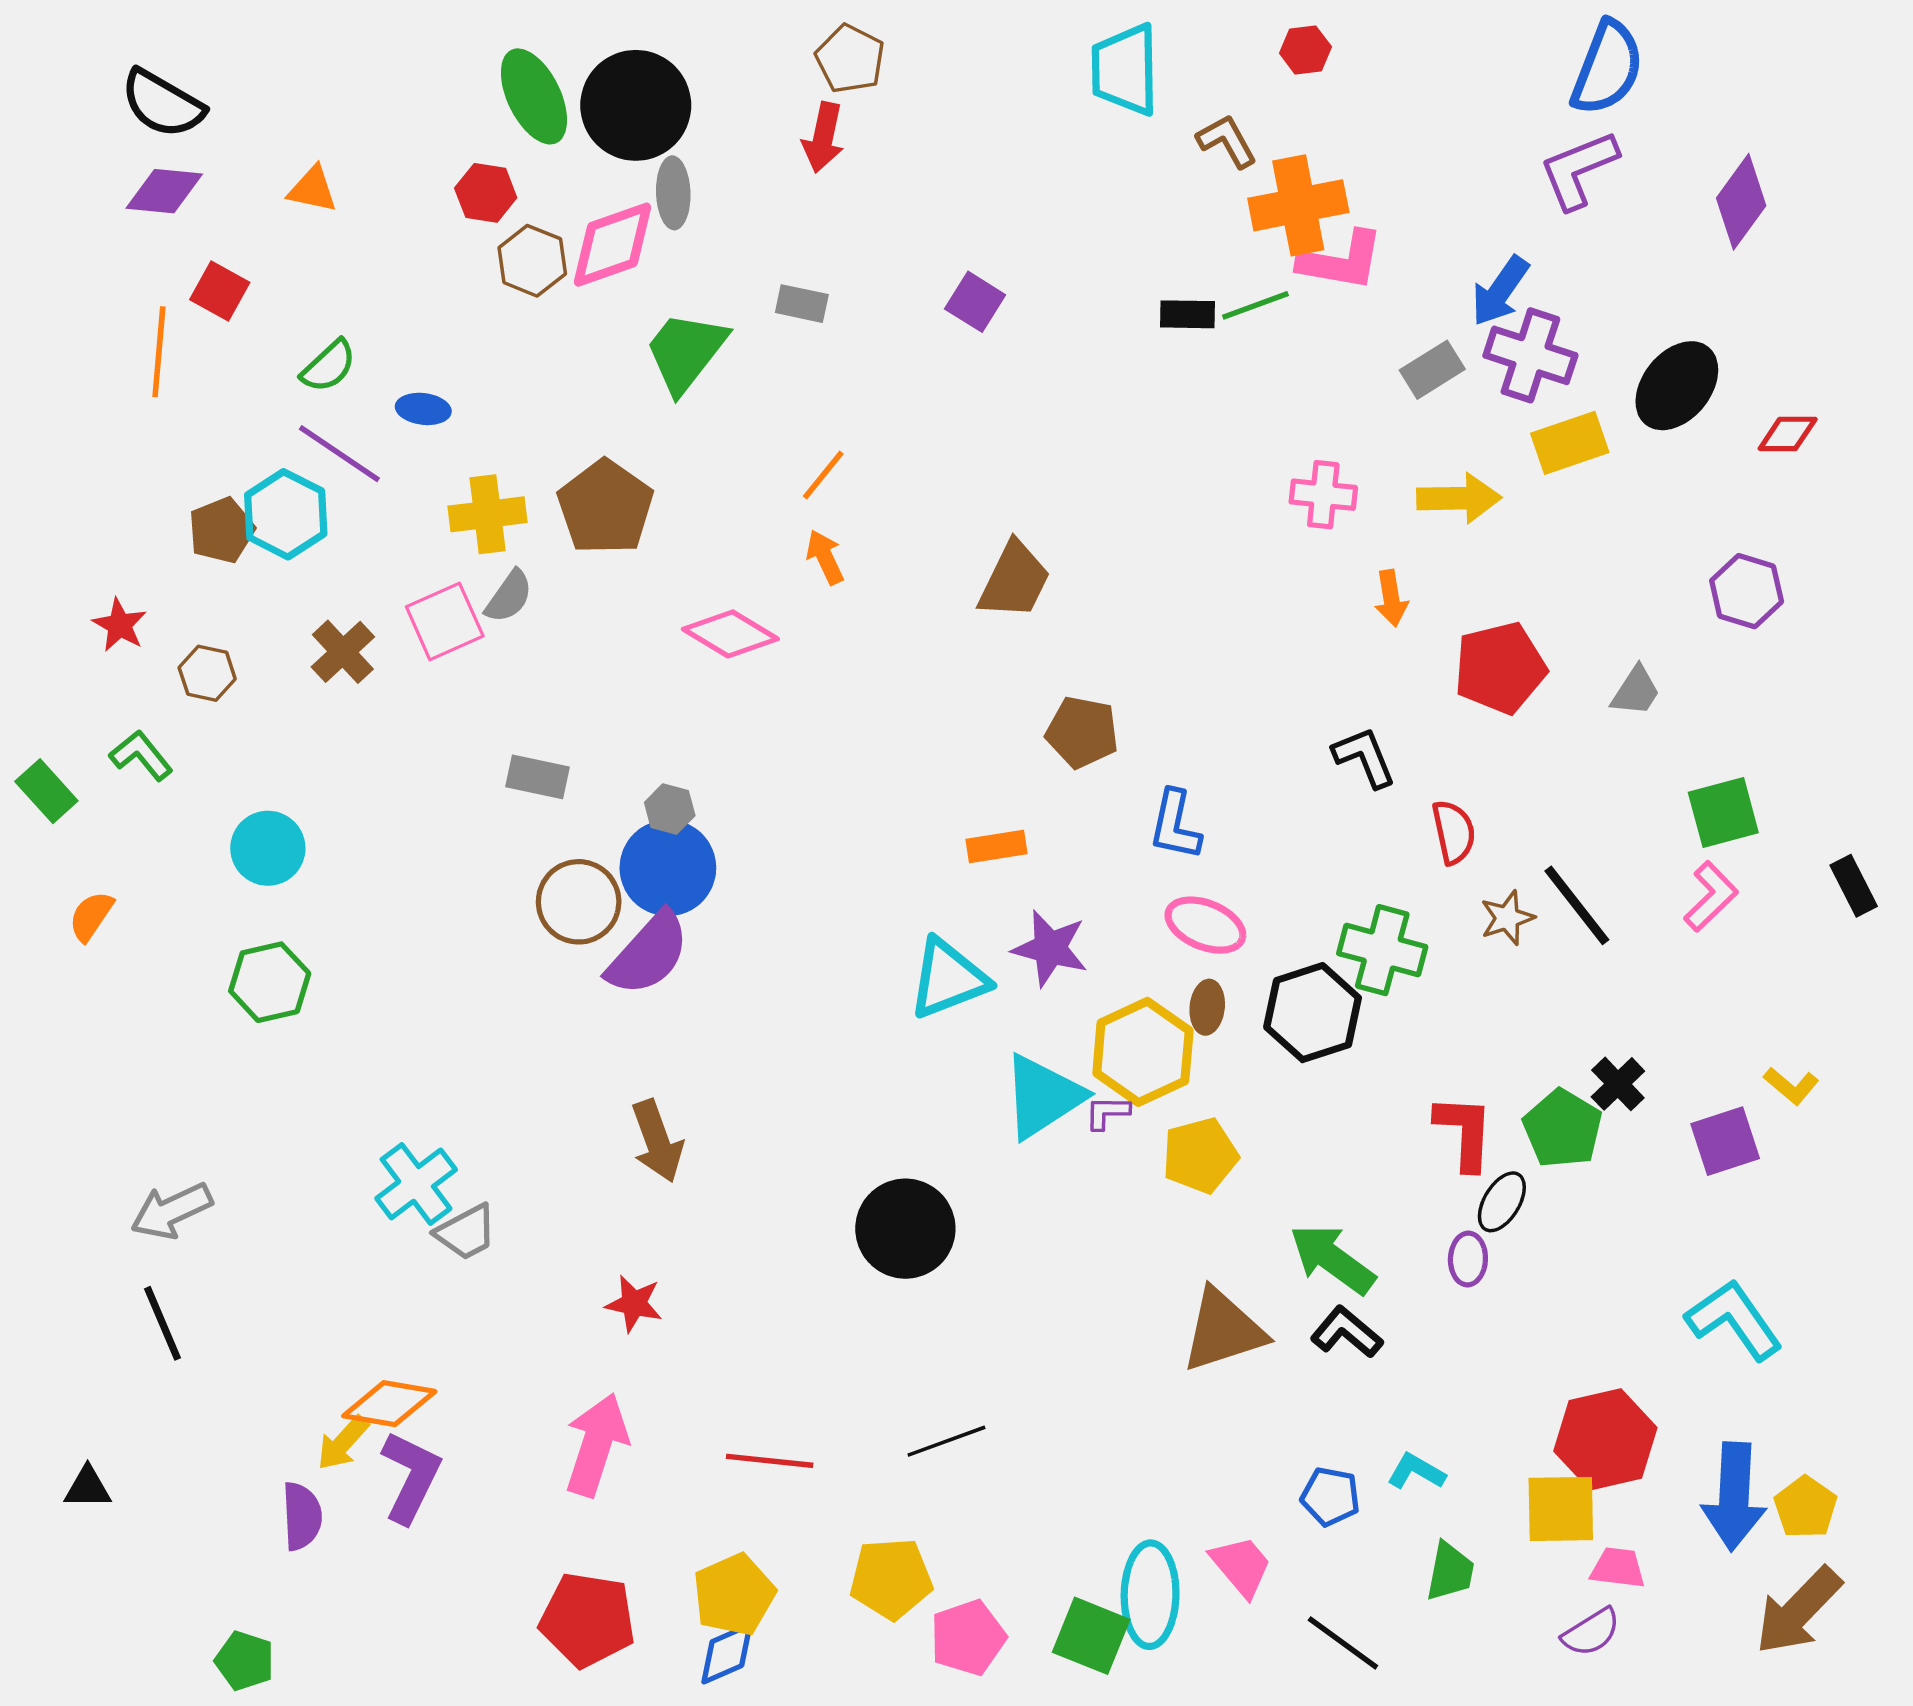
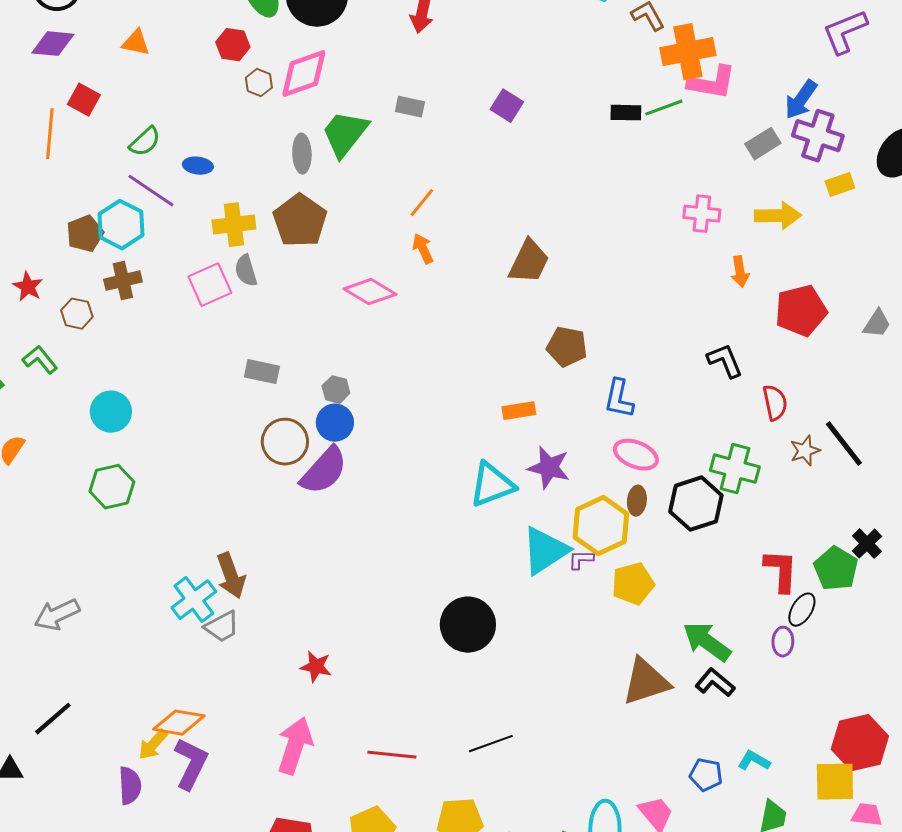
gray ellipse: (673, 193) -> (302, 154), moved
brown hexagon: (532, 261) -> (259, 83), size x0.7
yellow rectangle: (1570, 443) -> (840, 185), size x0.7
gray semicircle: (509, 596) -> (246, 271), turned 128
brown cross: (343, 652) -> (123, 281), moved, turned 30
blue circle: (668, 868) -> (335, 423), size x0.7
brown arrow: (657, 1141) -> (231, 576), moved
black line: (163, 1323) -> (53, 719), moved, turned 72

